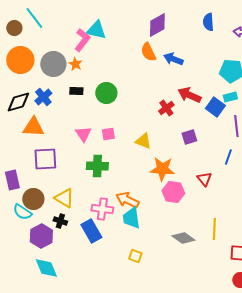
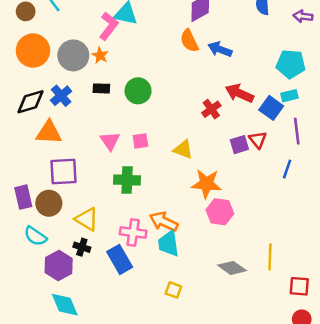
red triangle: (204, 179) -> (258, 140), moved
brown circle: (33, 199) -> (49, 203), moved

